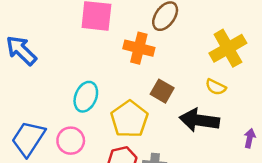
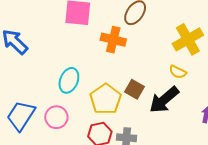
brown square: (162, 91) -> (135, 89), moved
black arrow: (199, 120) -> (164, 100), turned -48

